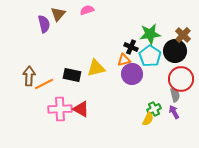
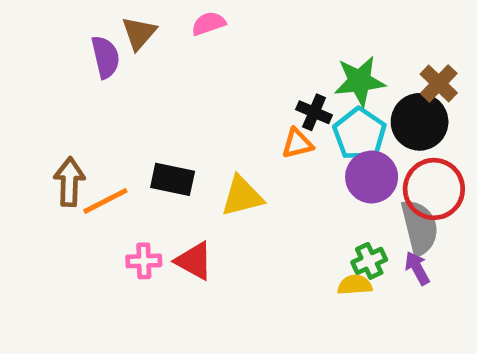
yellow triangle: (96, 68) -> (242, 196), moved
purple circle: (132, 74) -> (372, 177), moved
gray semicircle: (175, 95) -> (420, 227), size x1.6
pink cross: (60, 109) -> (144, 261), size x0.6
yellow semicircle: (148, 119) -> (355, 285), turned -120

